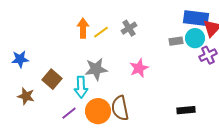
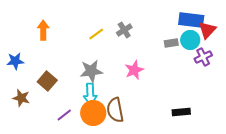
orange arrow: (83, 28) -> (43, 30), moved
cyan arrow: (81, 87) -> (90, 94), moved

